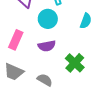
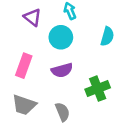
green cross: (75, 63) -> (98, 89), turned 30
gray semicircle: (45, 80) -> (63, 112), turned 42

